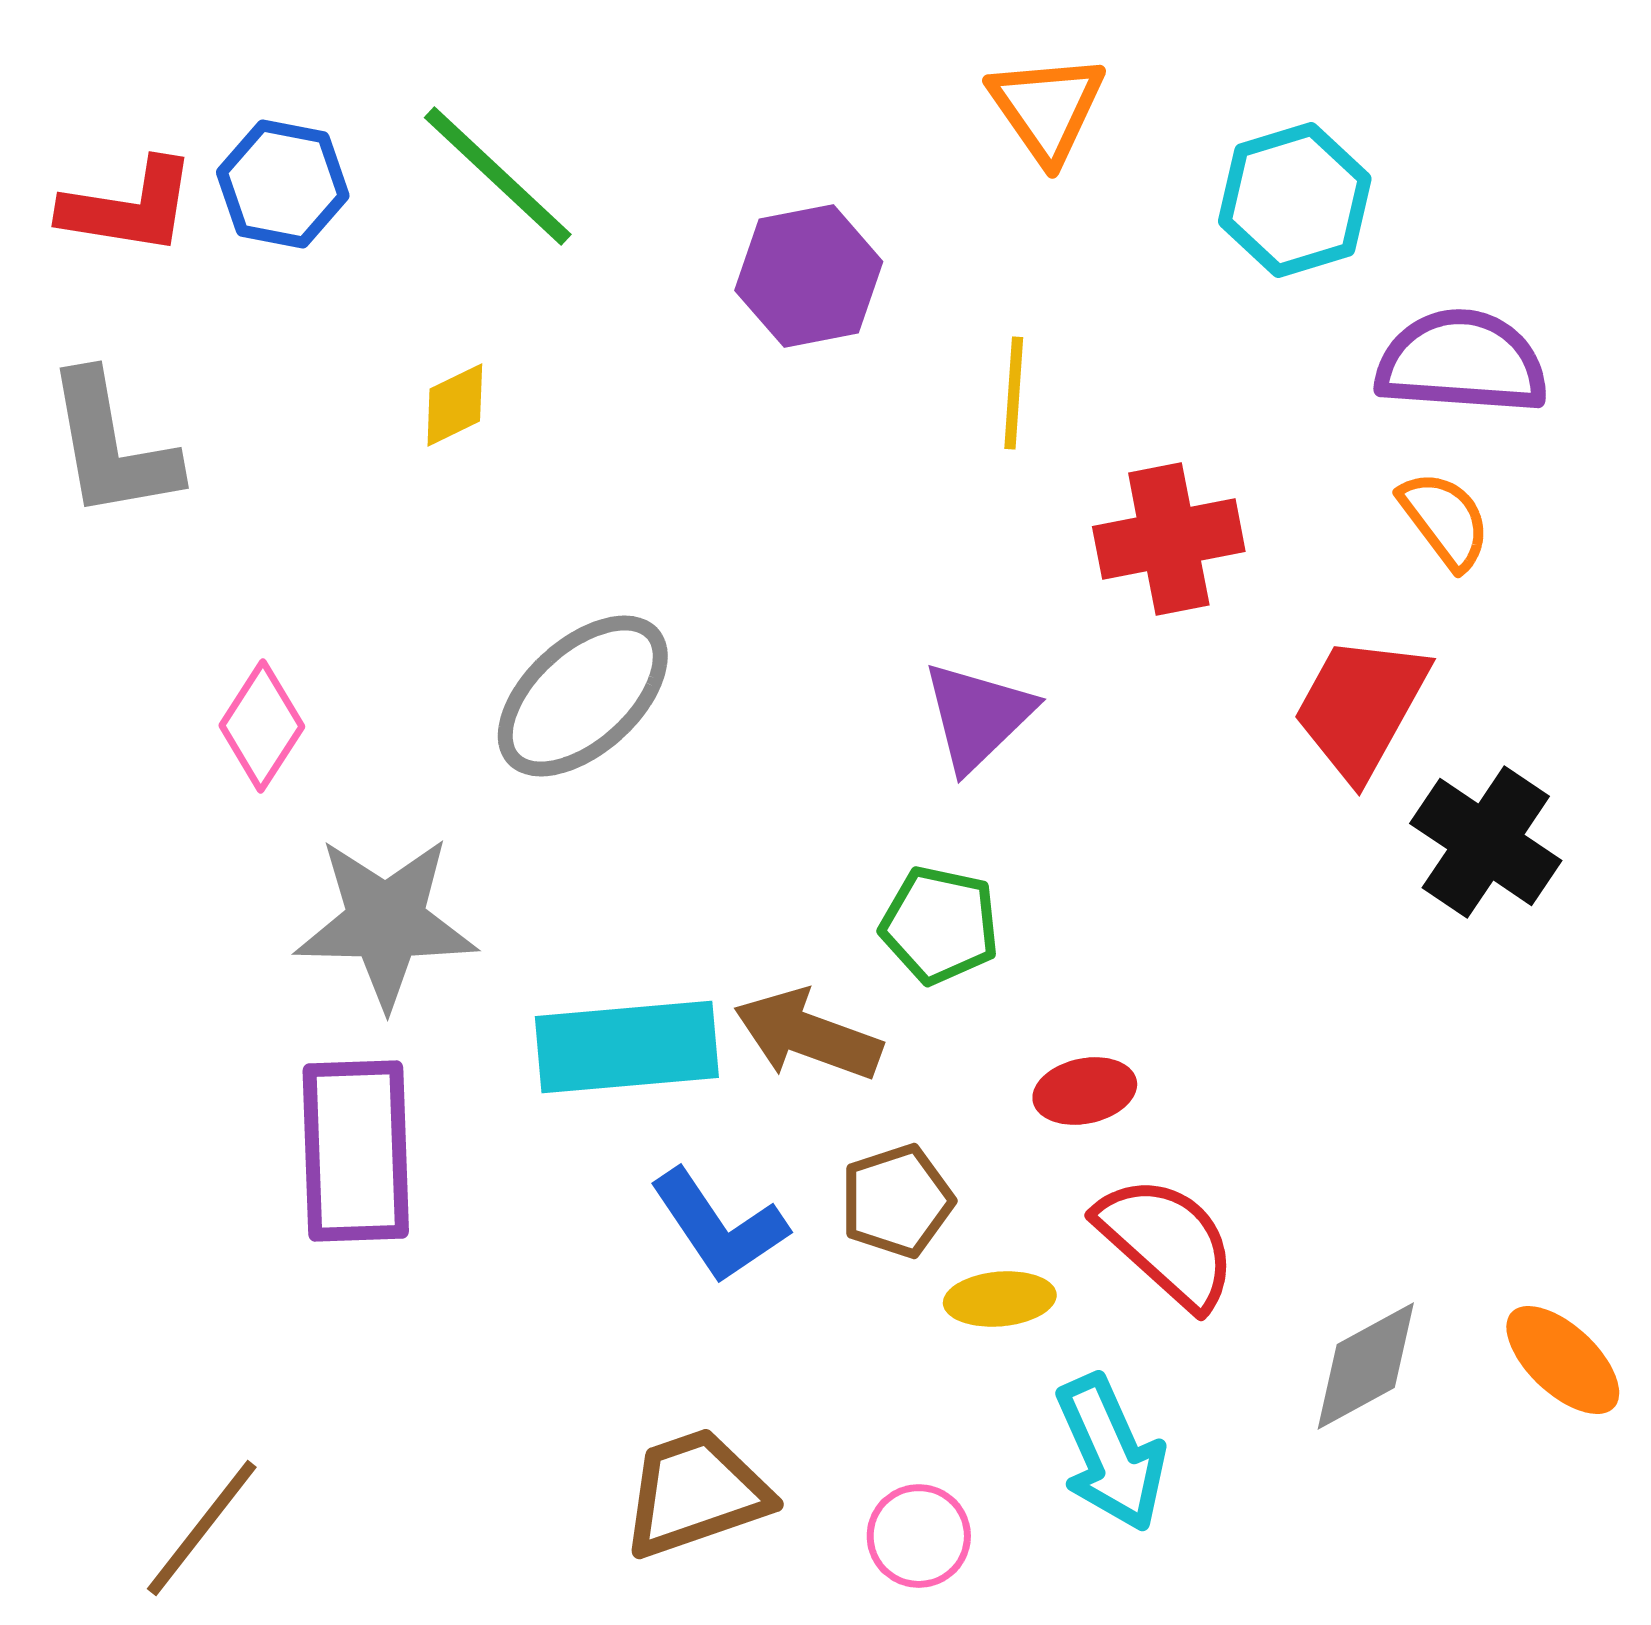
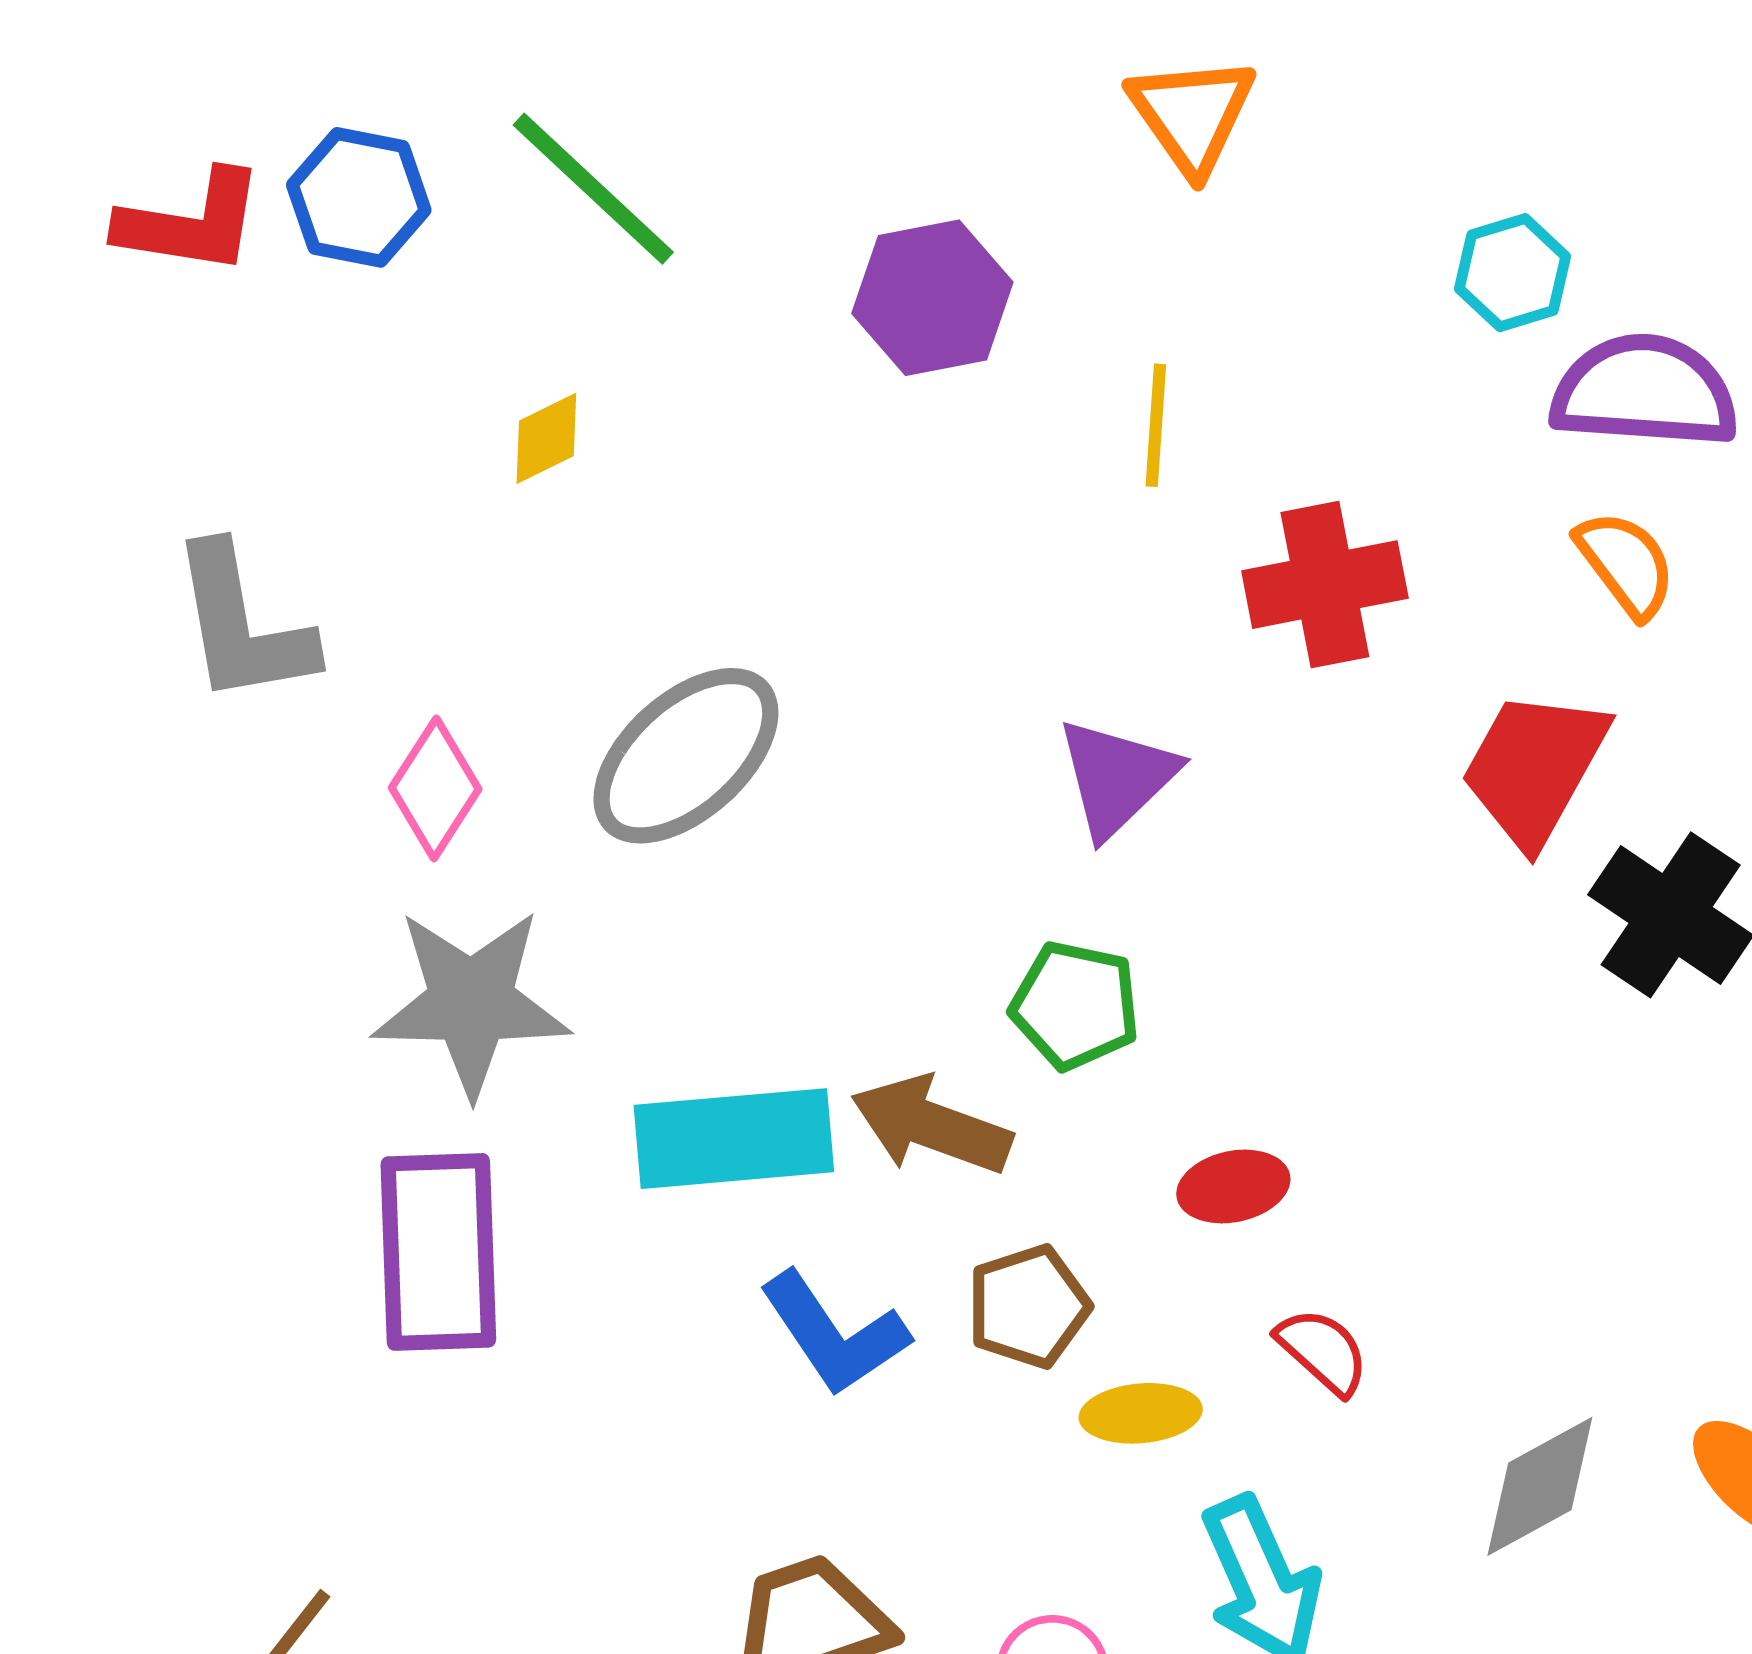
cyan hexagon: (1295, 200) -> (1513, 273), moved, size x0.7
gray L-shape: (112, 446) -> (242, 625), moved
pink diamond: (262, 726) -> (435, 788), moved
red semicircle: (1167, 1242) -> (1323, 1351), size x0.6

